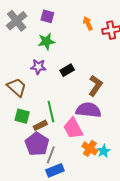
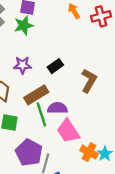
green star: (46, 41) -> (24, 25), moved
purple semicircle: (88, 110) -> (57, 108), moved, size x0.7
brown rectangle: (40, 125) -> (36, 95), moved, size x1.5

